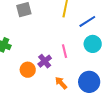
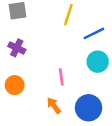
pink line: (64, 51) -> (61, 77), moved
purple cross: (45, 61) -> (17, 48), moved, turned -32

